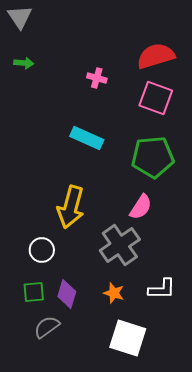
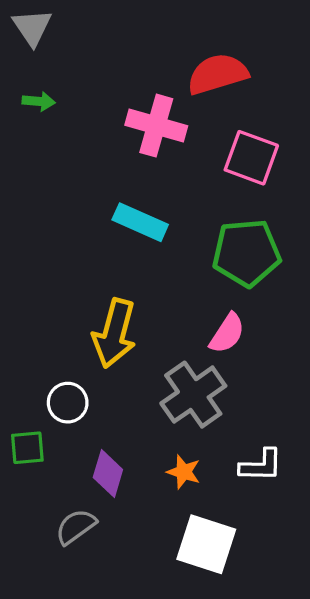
red semicircle: (156, 56) -> (217, 74), moved
pink cross: (97, 78) -> (156, 126), size x1.8
green square: (34, 292) -> (27, 448), moved

